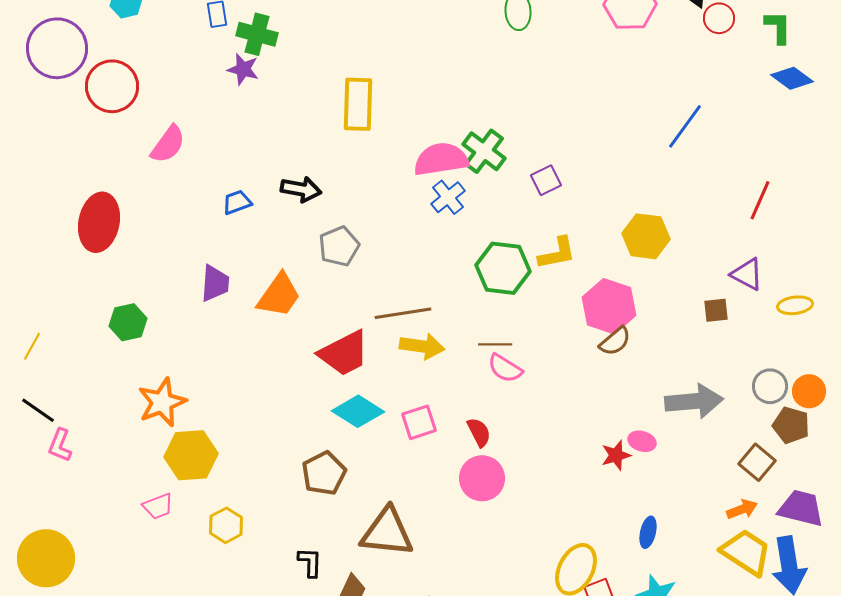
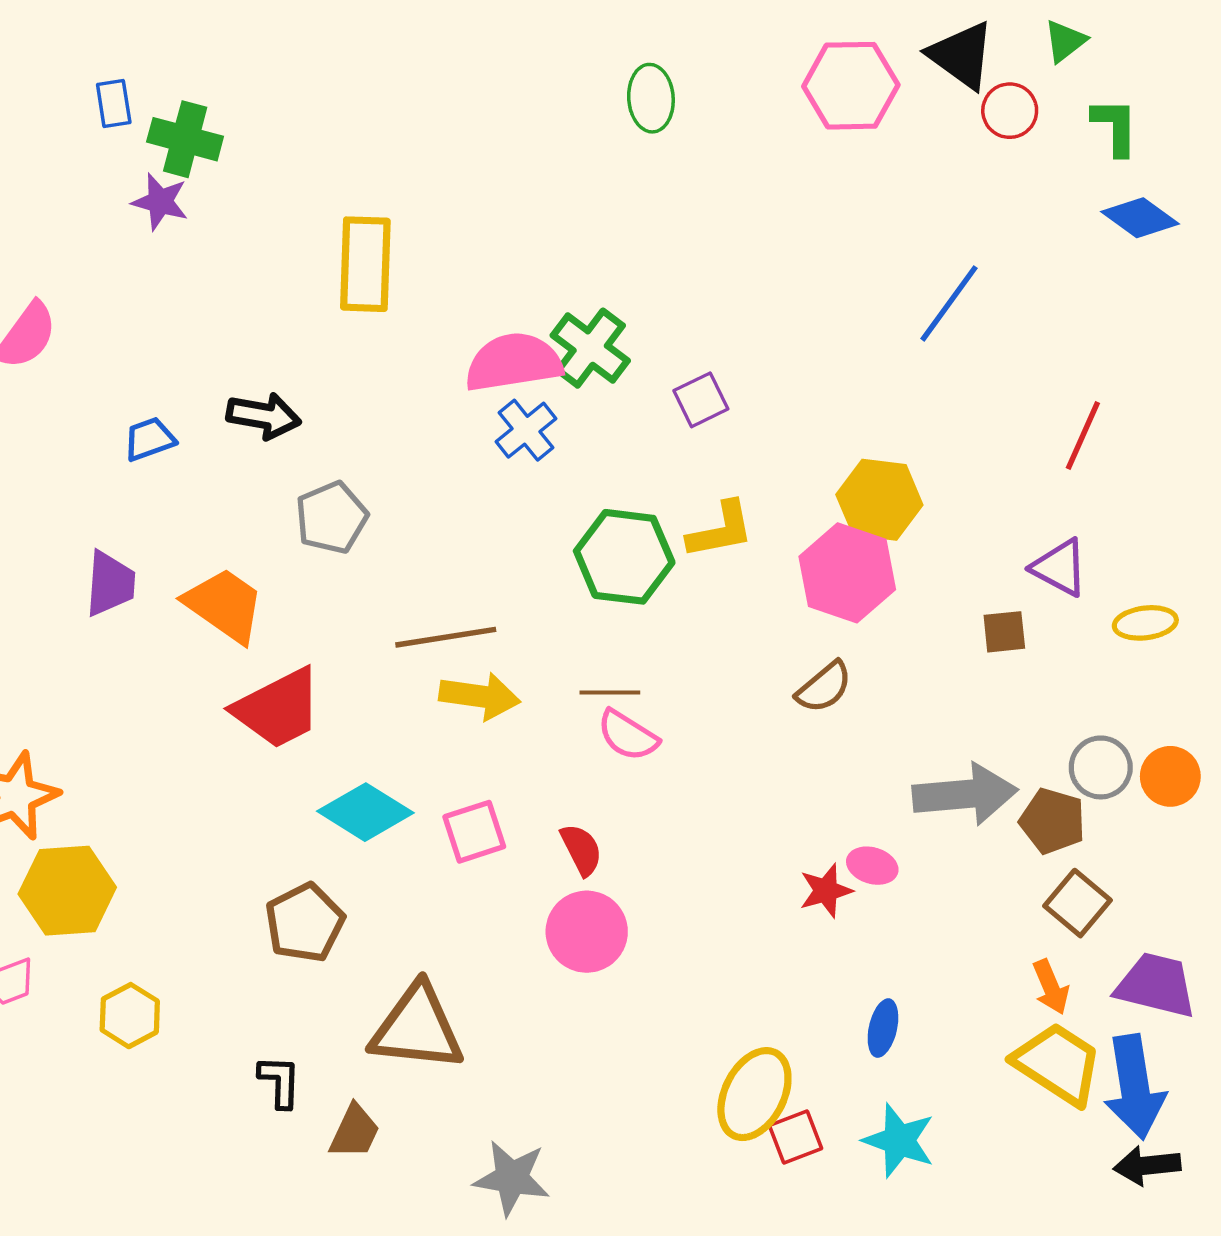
orange trapezoid: (279, 295) -> (224, 605), turned -90
pink hexagon: (609, 306) -> (847, 573), moved
red trapezoid: (344, 353) -> (278, 709), moved
brown pentagon: (791, 425) -> (1053, 821), moved
orange arrow: (742, 509) -> (1051, 987), turned 88

